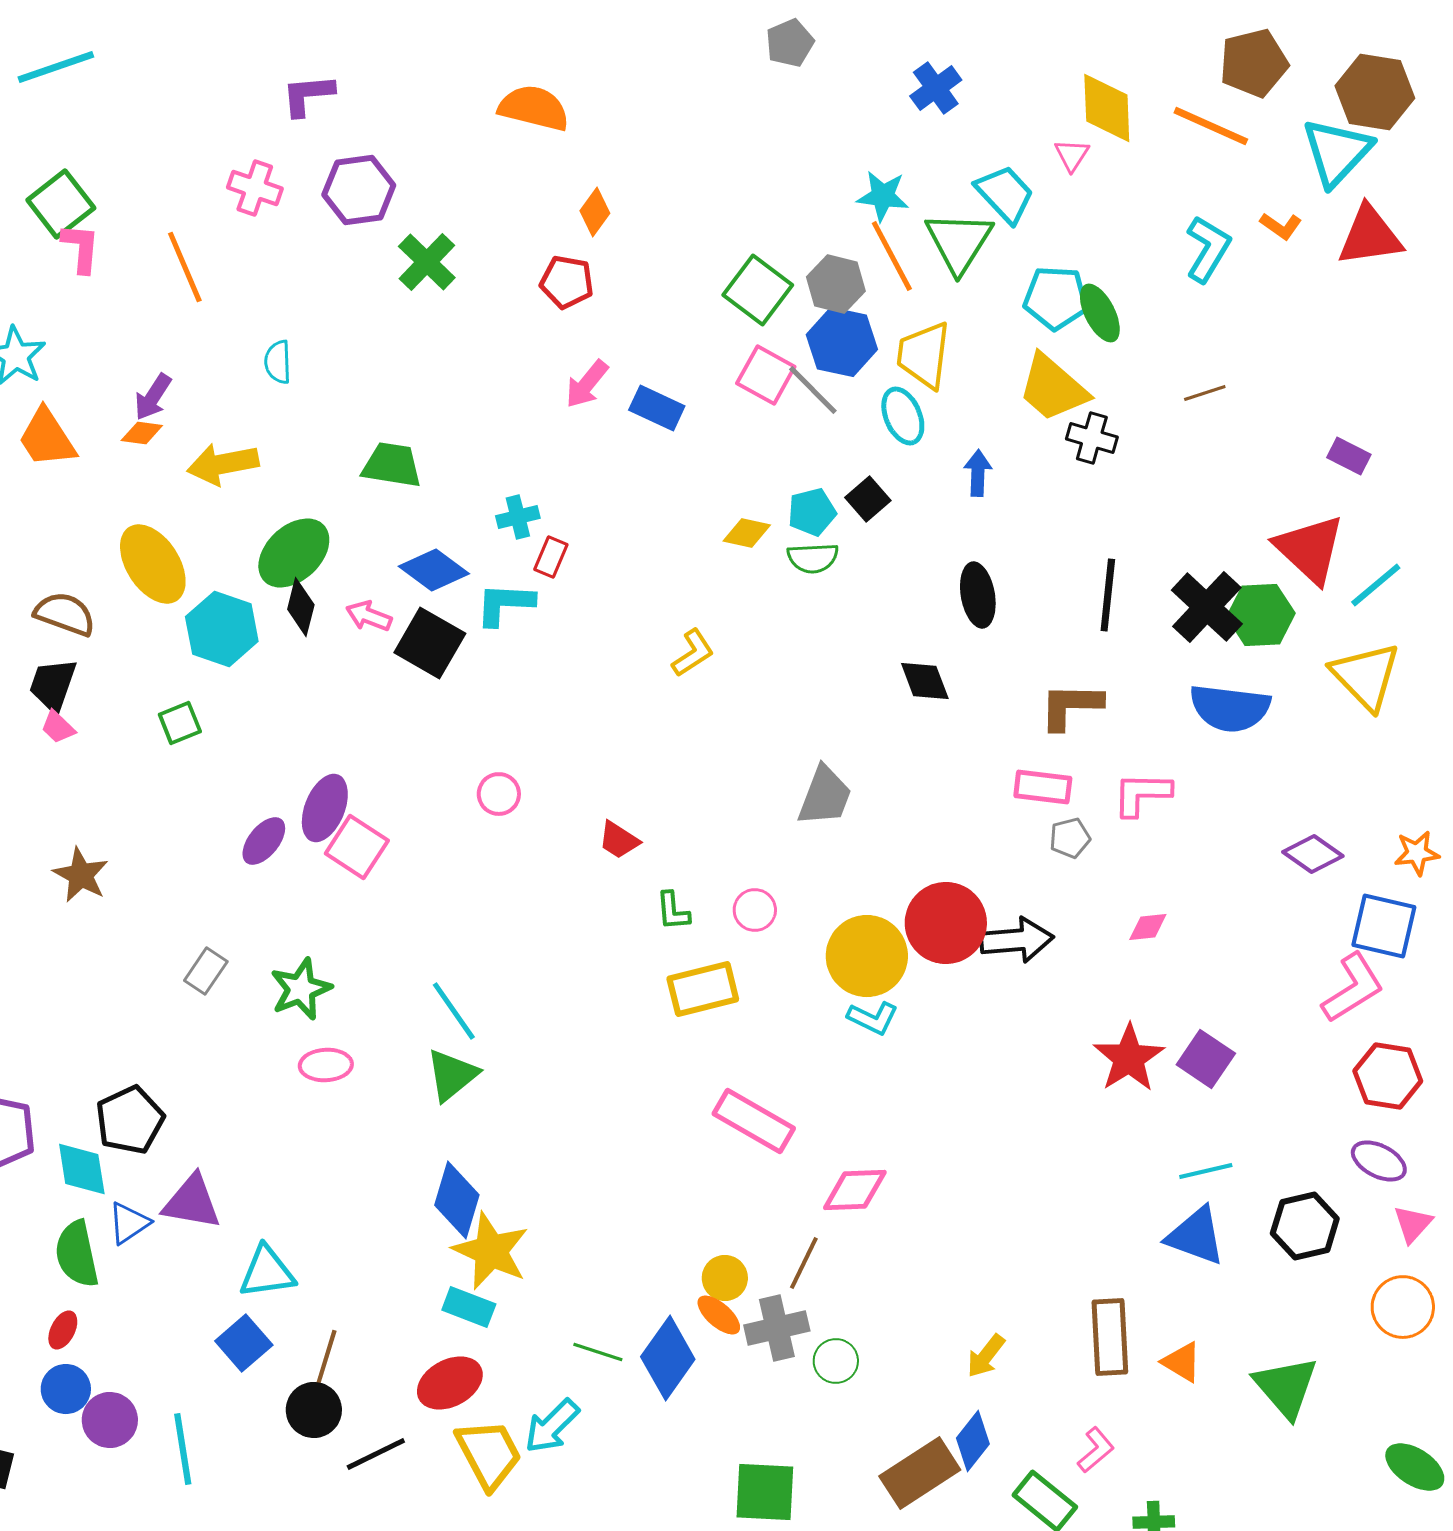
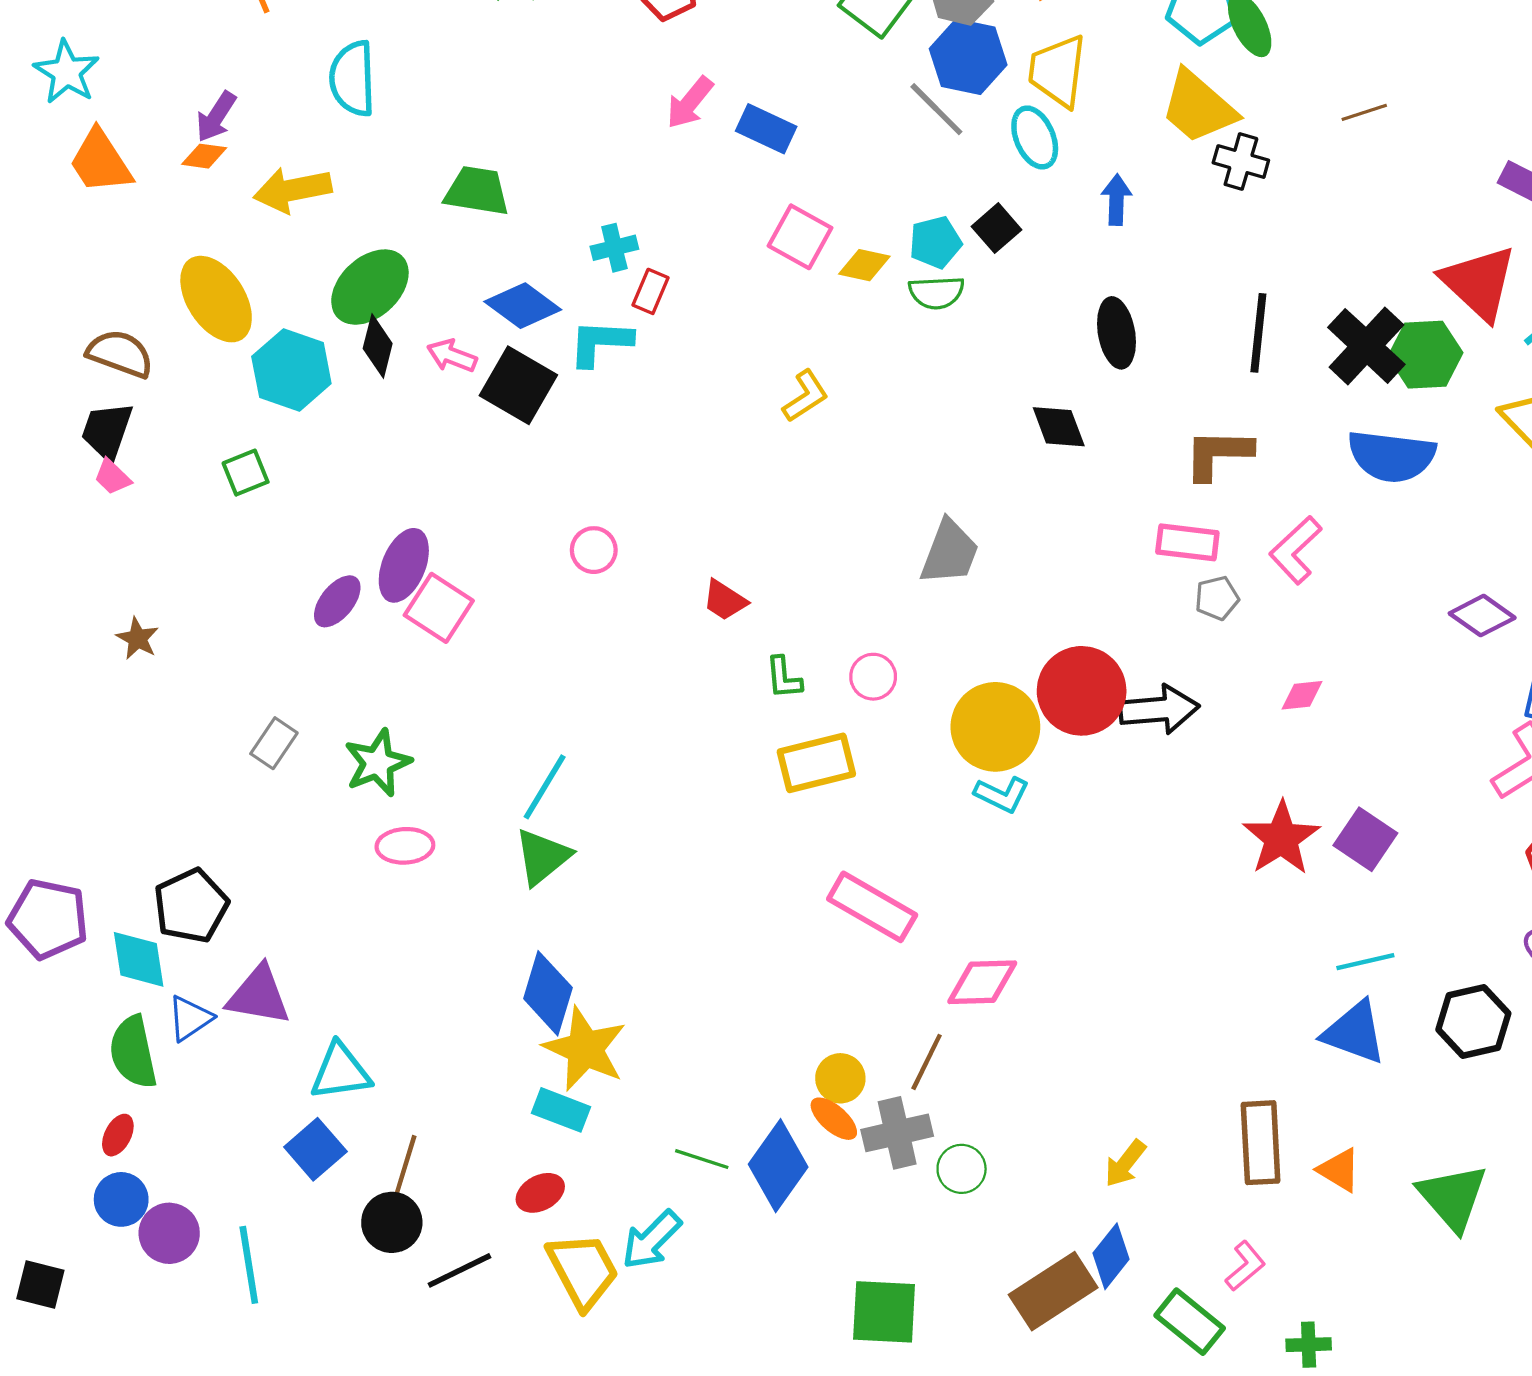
cyan semicircle: (278, 362) -> (353, 79), size x1.6
pink square: (766, 375) -> (800, 237), moved
pink L-shape: (1142, 794) -> (1295, 550), turned -44
brown star: (81, 875) -> (138, 638), size x0.7
cyan line: (454, 1011) -> (545, 787), turned 66
red ellipse: (450, 1383) -> (540, 1193), size x0.7

